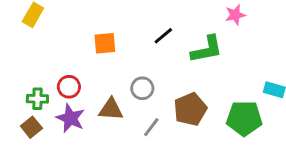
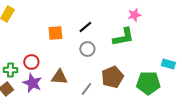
pink star: (235, 15) -> (134, 15), moved
black line: (163, 36) -> (85, 27), moved
gray circle: (142, 88) -> (87, 49), moved

